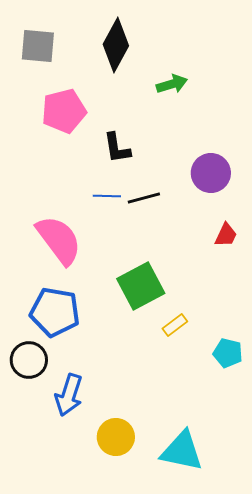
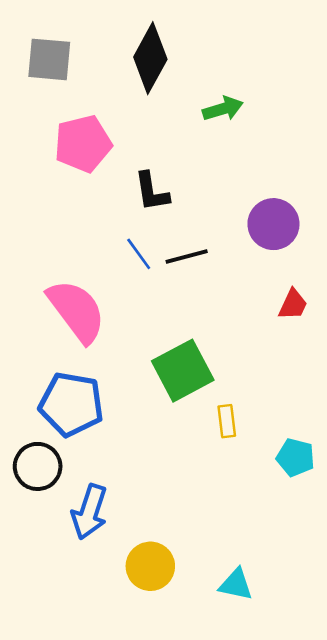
blue line: (107, 196) -> (139, 254), turned 52
yellow rectangle: (175, 325) -> (227, 421), turned -60
cyan triangle: (182, 451) -> (236, 584), size x0.6

